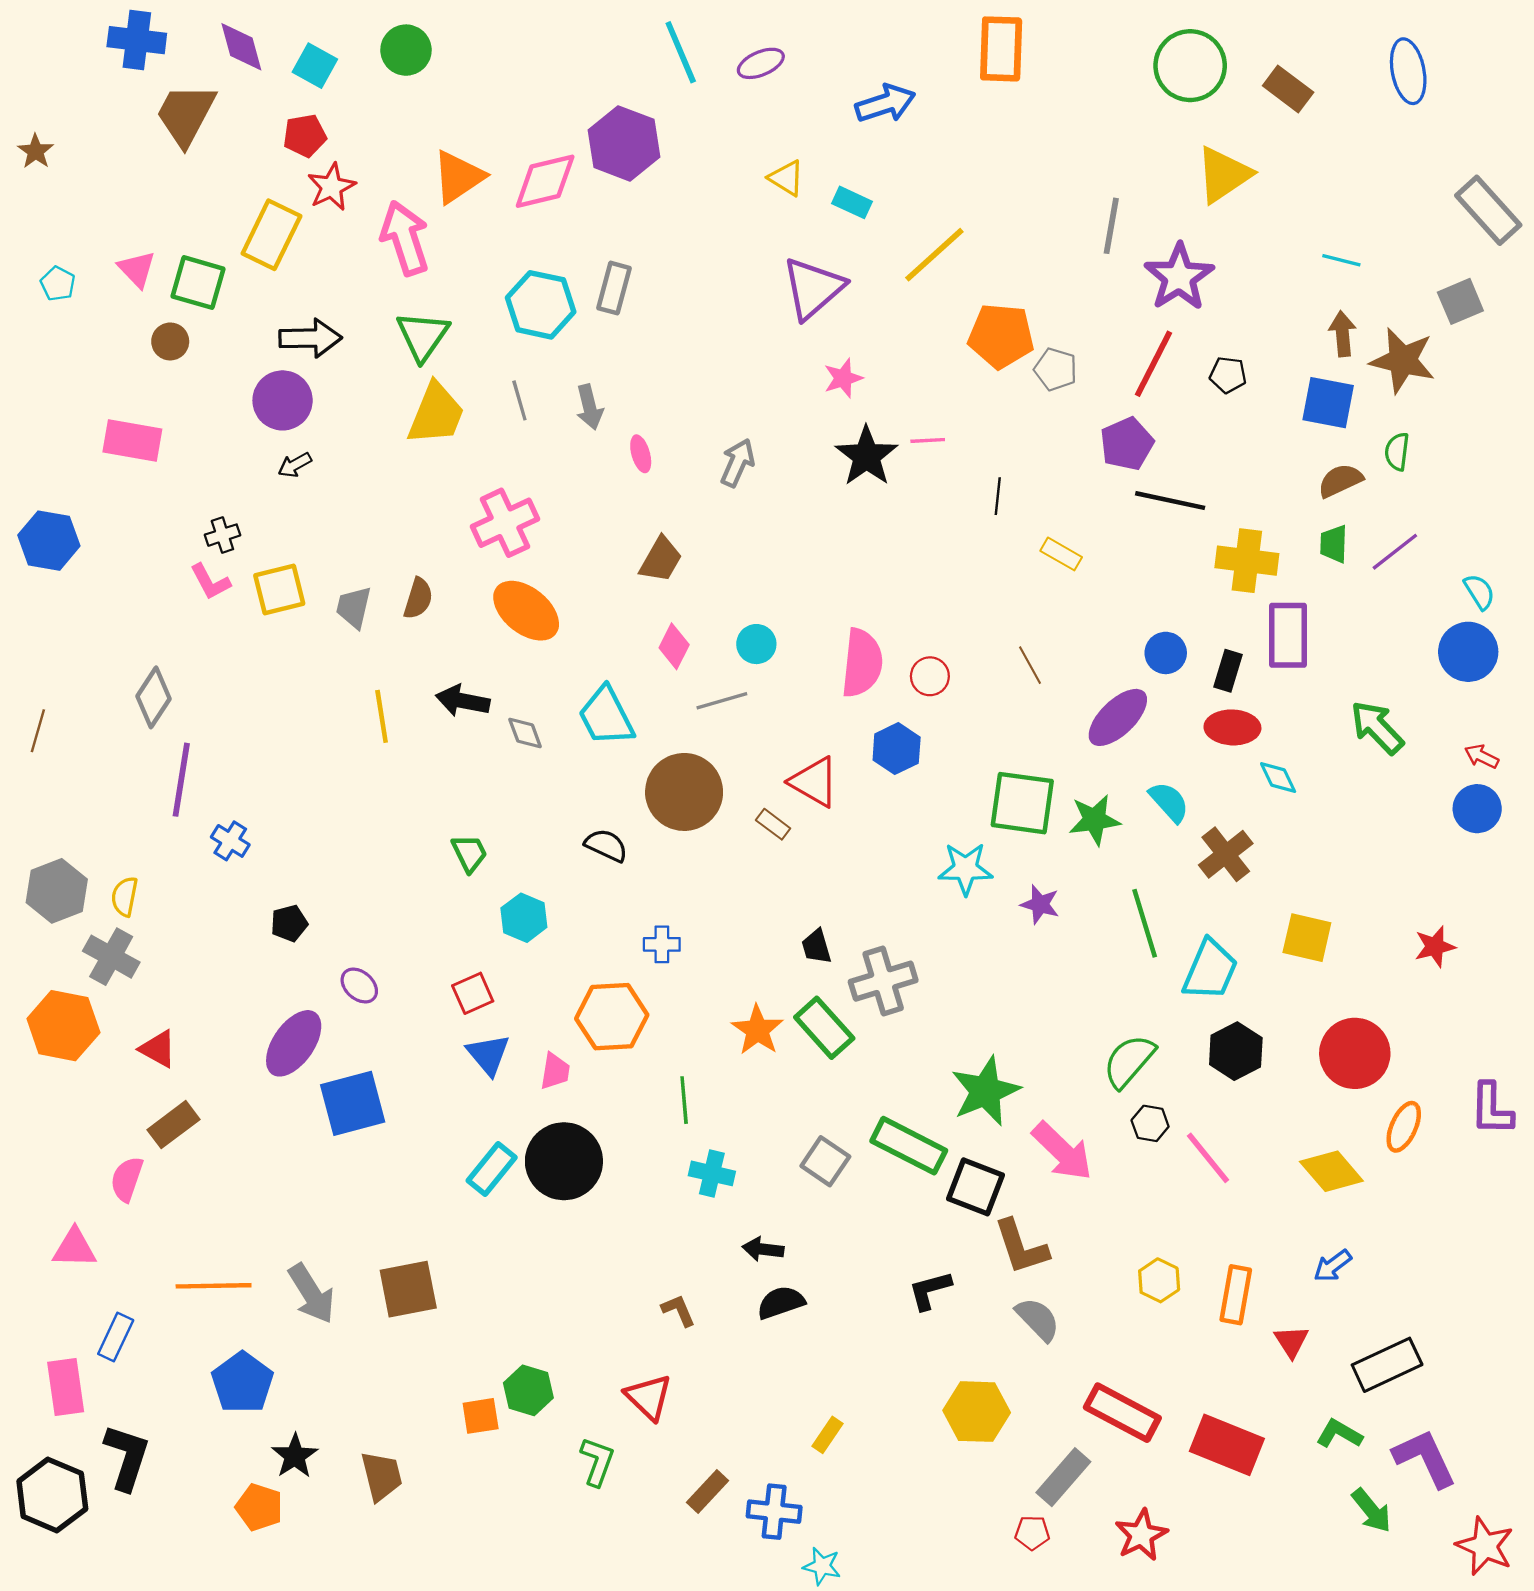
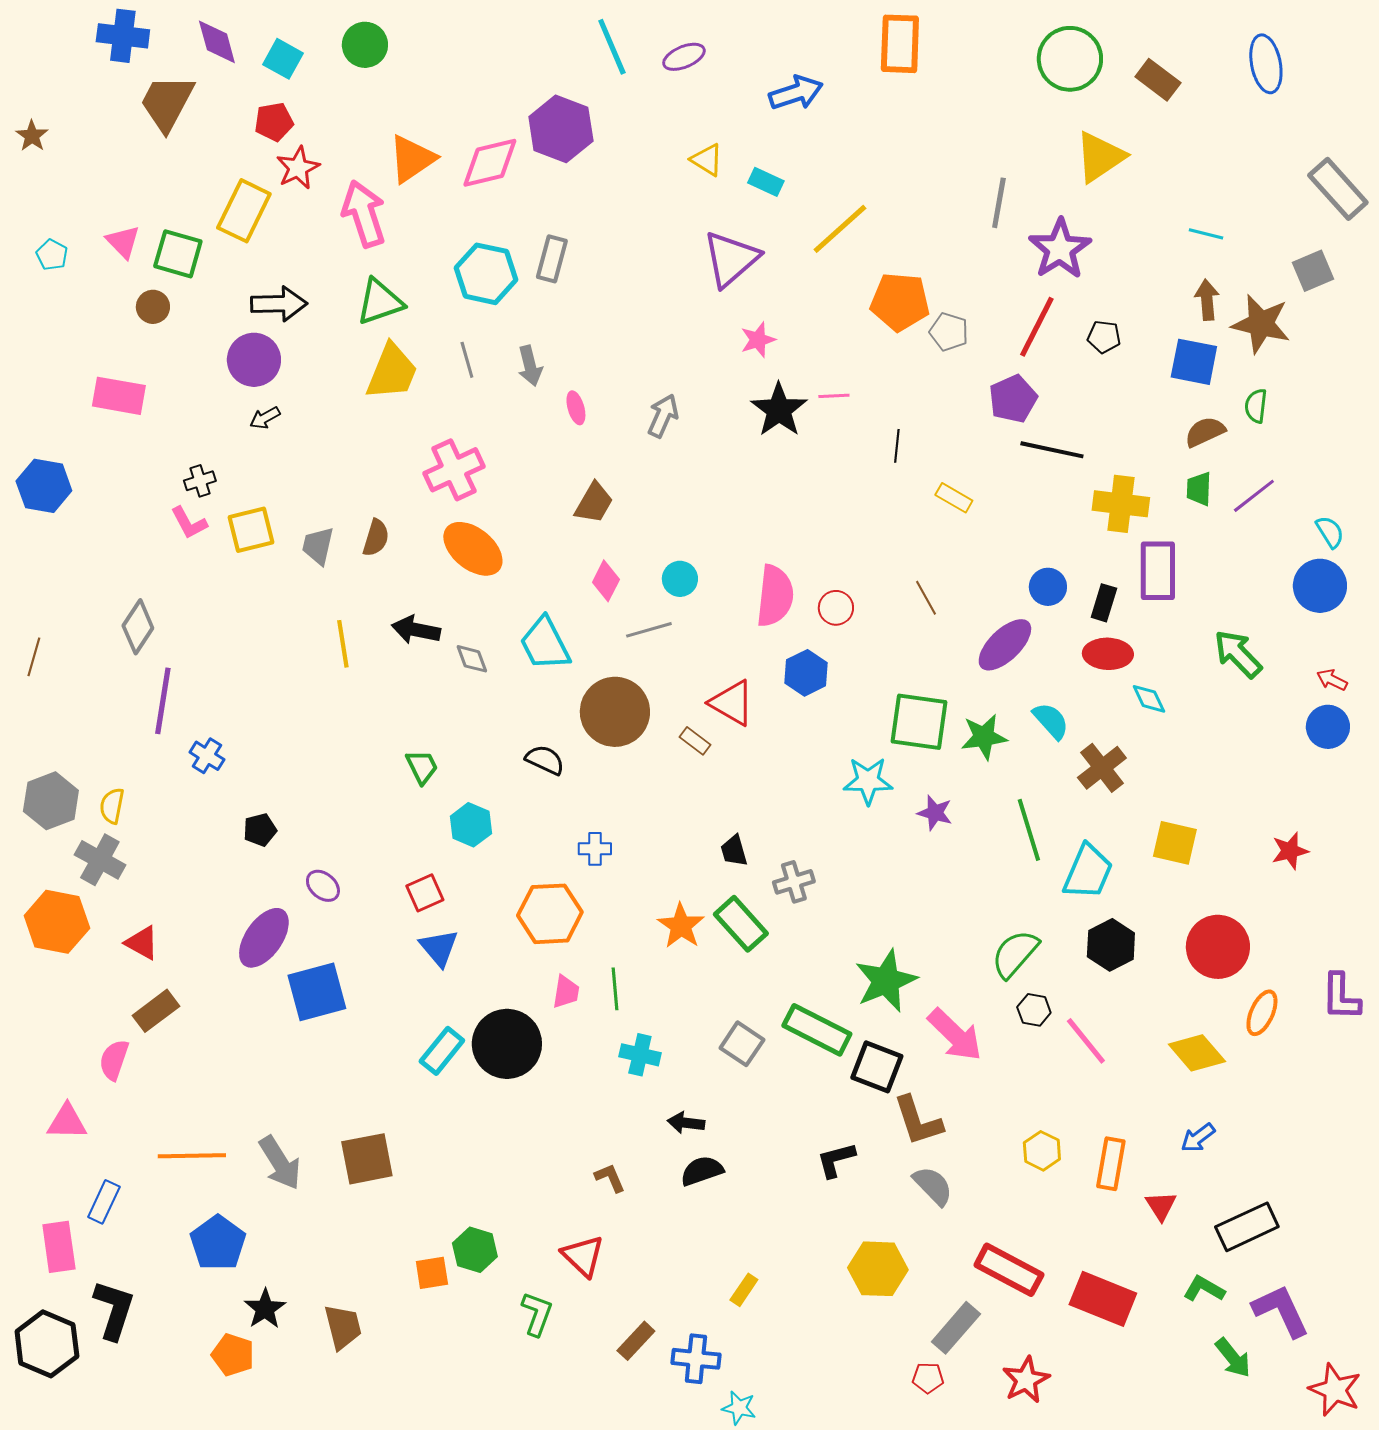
green triangle: (423, 336) -> (380, 302), turned 36
gray cross: (883, 981) -> (794, 882), size x0.7
pink trapezoid: (555, 1071) -> (566, 992), moved

